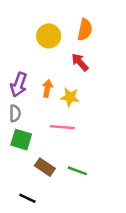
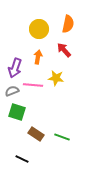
orange arrow: (47, 88) -> (38, 57), moved
gray semicircle: (15, 113) -> (12, 91), turned -112
pink line: (62, 127) -> (33, 85), moved

